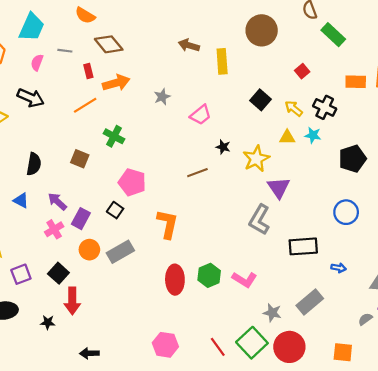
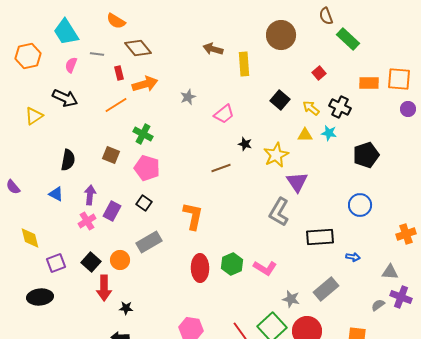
cyan trapezoid: (32, 27) -> (66, 32), turned 124
pink pentagon: (132, 182) -> (147, 168), moved
purple arrow: (57, 201) -> (90, 195), turned 54
orange circle: (89, 250) -> (120, 260), moved
black star: (48, 322) -> (126, 308), moved

